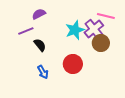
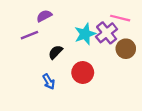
brown circle: (101, 43) -> (126, 49), moved
black semicircle: (40, 45) -> (56, 52), moved, turned -96

